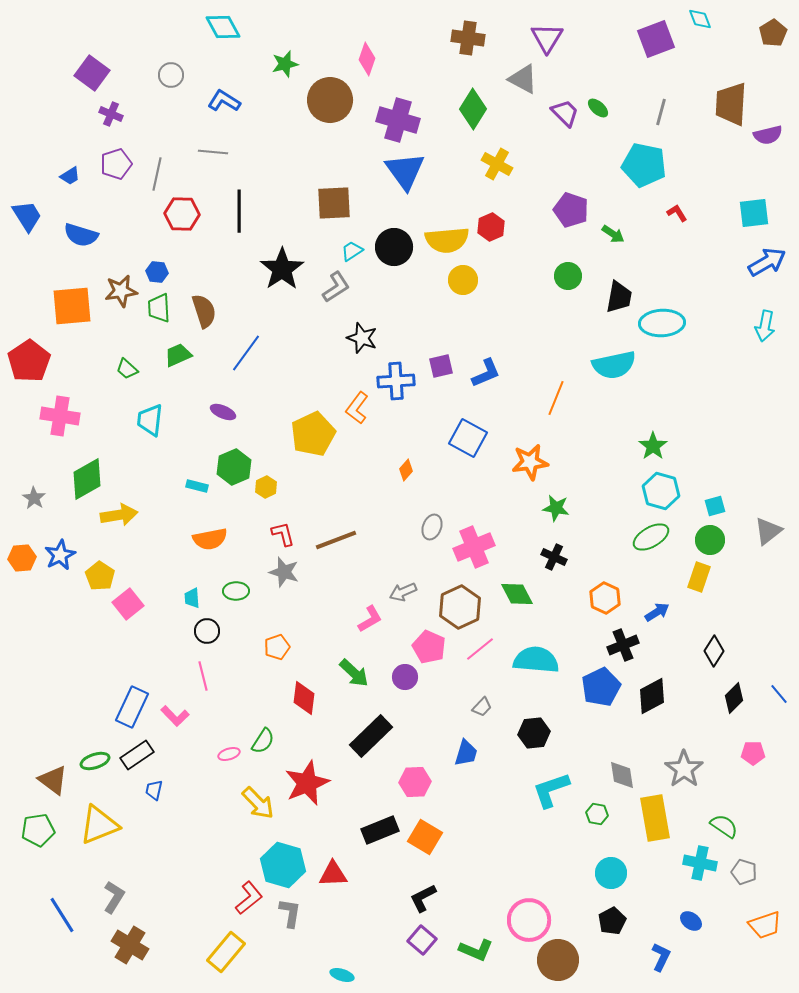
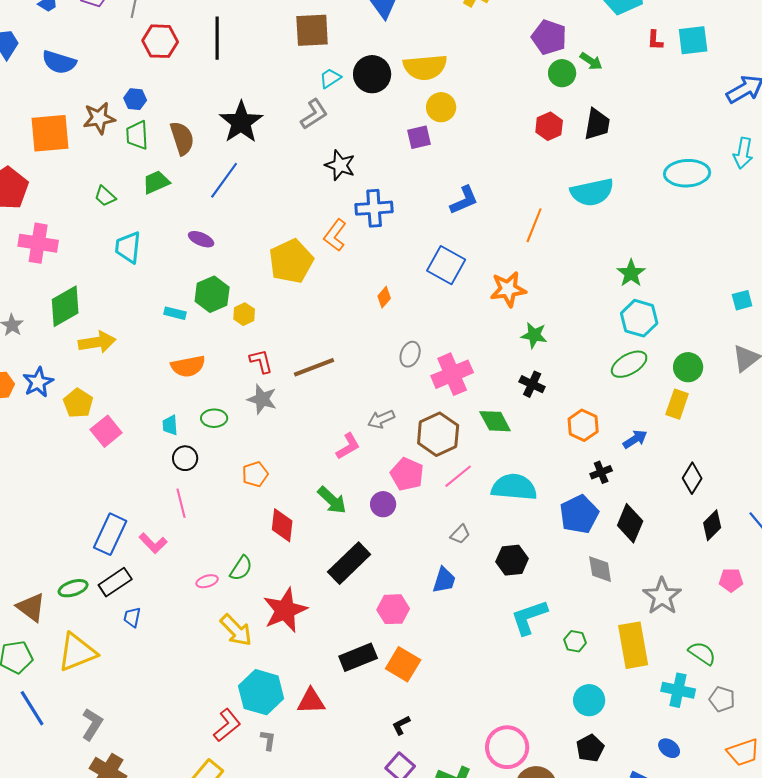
red L-shape: (677, 213) -> (655, 40), turned -145
cyan square: (754, 213) -> (693, 40), moved
red hexagon: (491, 227) -> (549, 126), moved
black star: (282, 269) -> (241, 122), moved
green circle: (568, 276) -> (562, 73), moved
cyan ellipse: (662, 323) -> (687, 173), moved
purple square: (441, 366) -> (419, 137), moved
cyan square: (715, 506) -> (742, 300), moved
black cross: (623, 645) -> (601, 472), size x0.7
black diamond: (652, 696) -> (630, 523), turned -39
gray diamond: (622, 775) -> (600, 569), moved
black L-shape: (423, 898) -> (401, 725), size x0.7
gray L-shape: (290, 913) -> (268, 740), size x0.7
blue line: (62, 915) -> (32, 708), moved

